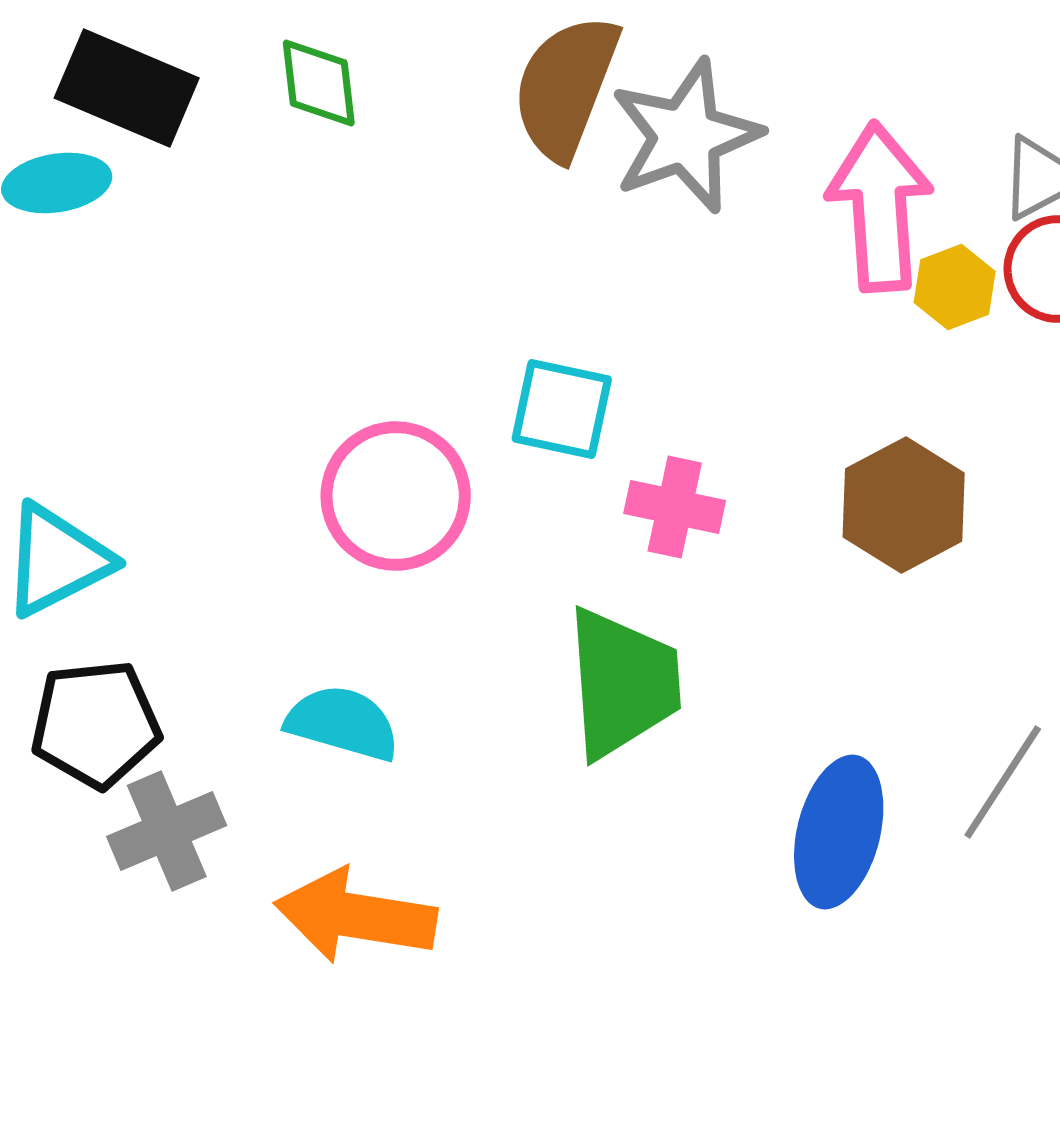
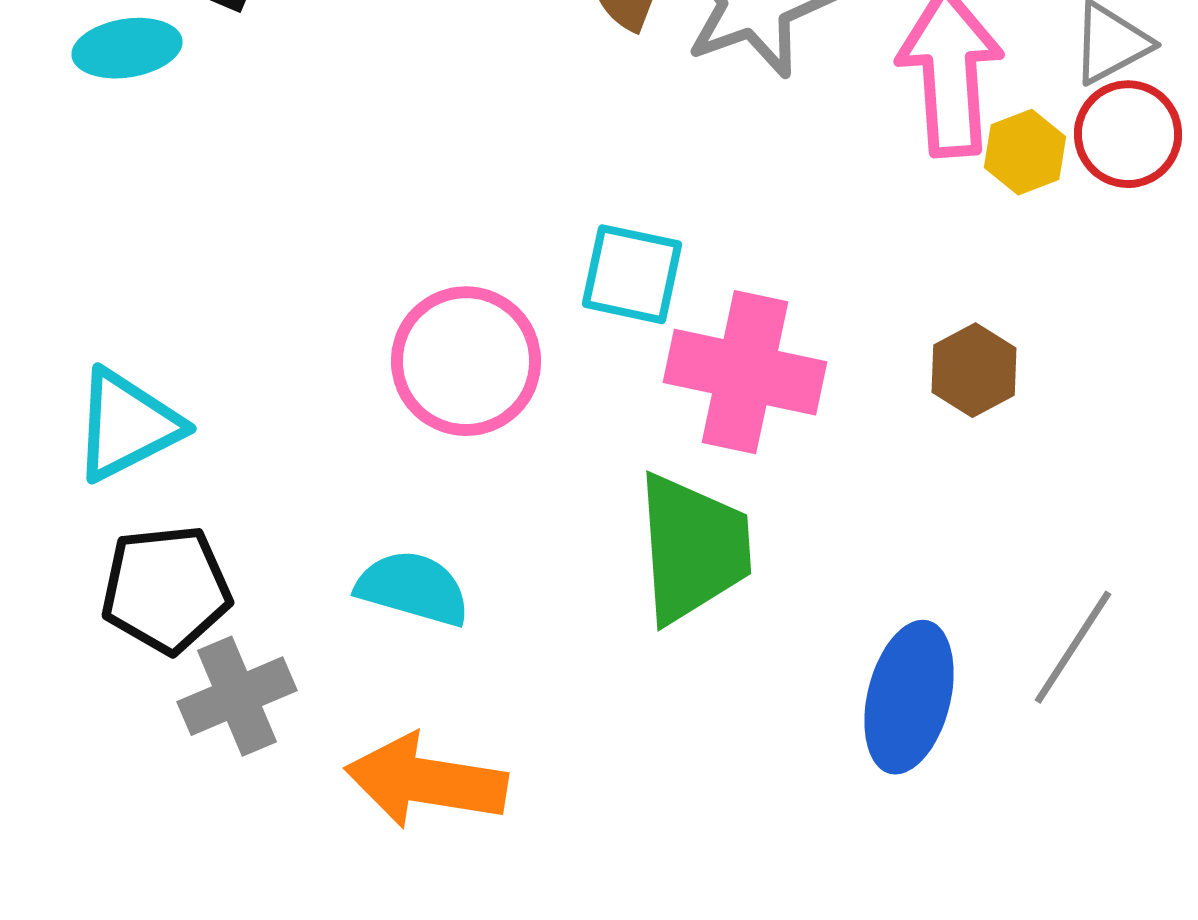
brown hexagon: (904, 505) -> (974, 370), size x0.7
pink cross: (675, 507) -> (745, 372), size x1.6

